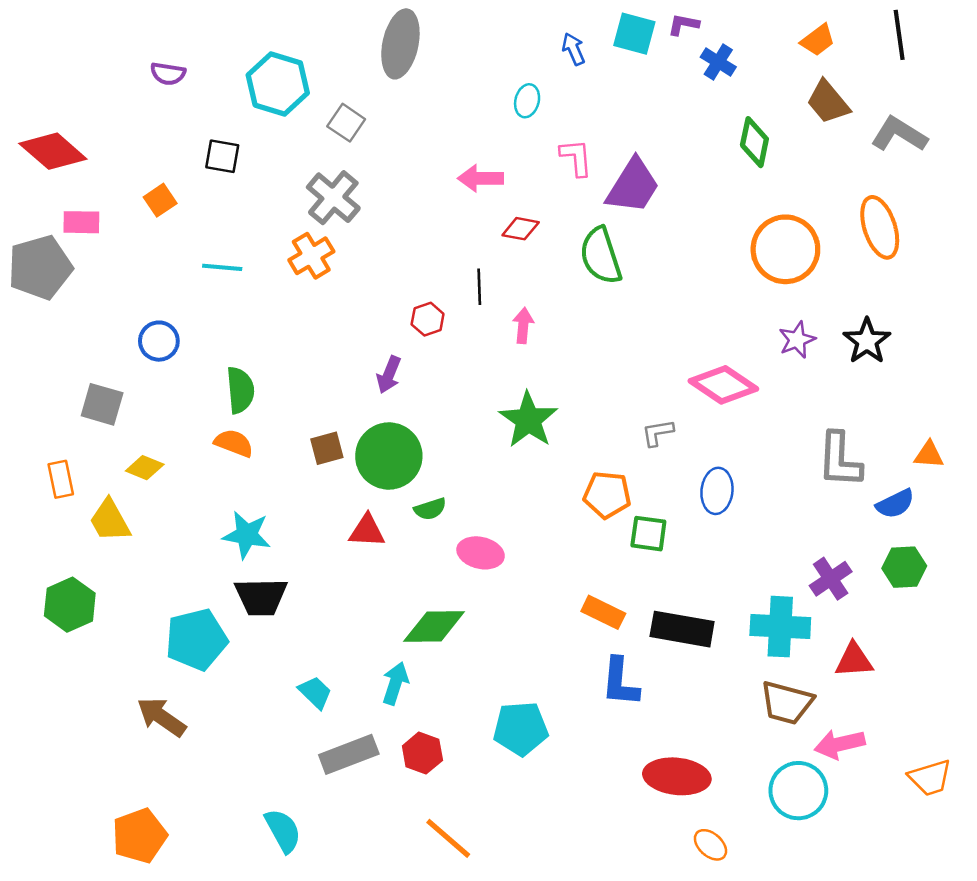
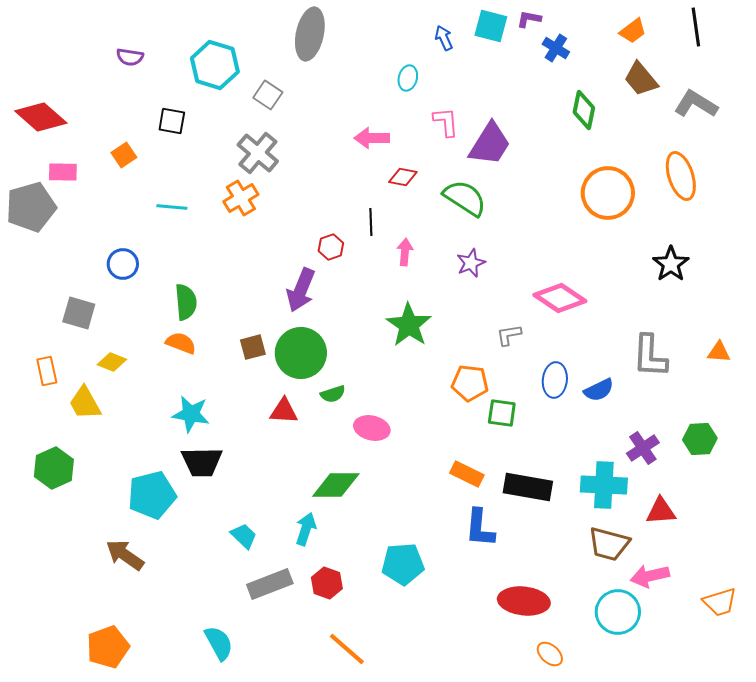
green semicircle: (601, 256) -> (465, 198), turned 141
purple star: (797, 340) -> (471, 263), moved
purple arrow: (389, 375) -> (301, 290), size x1.5
blue semicircle: (895, 504) -> (599, 390), moved

